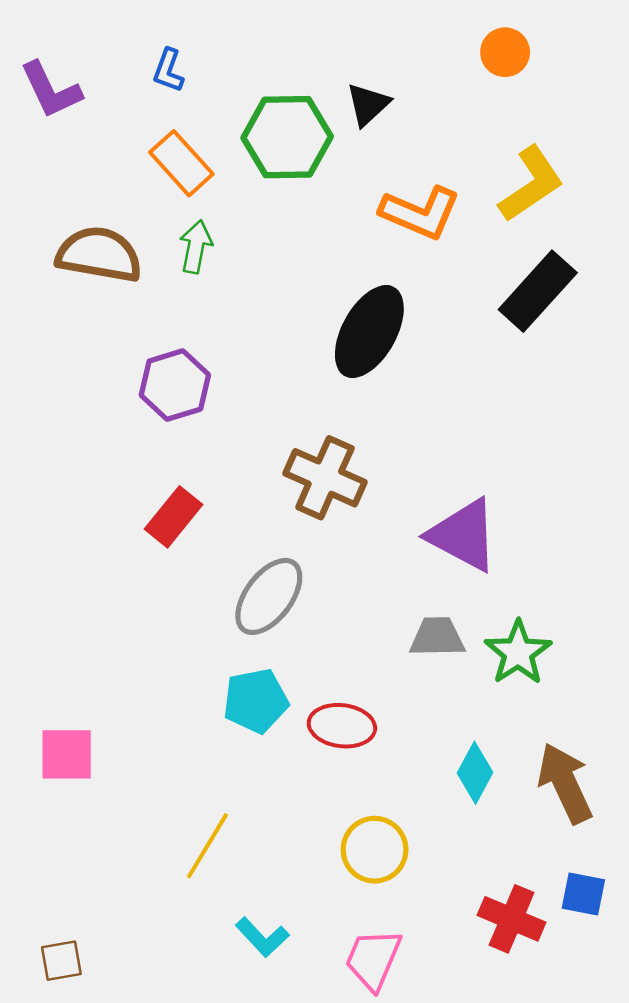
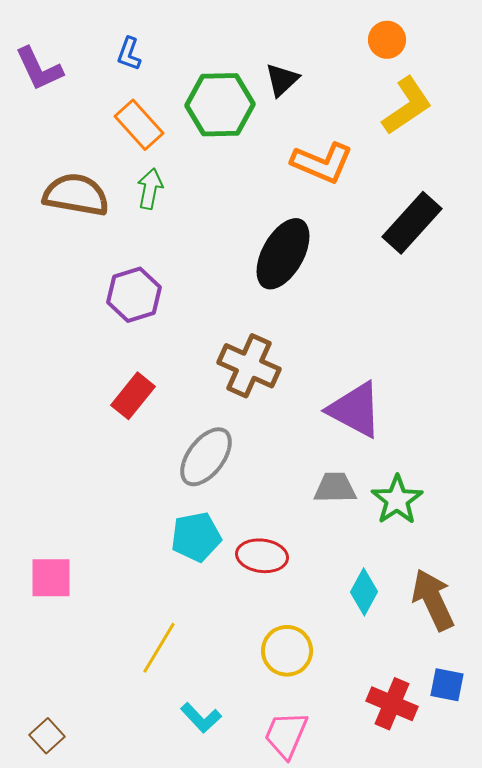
yellow L-shape: (531, 184) -> (407, 106), moved
brown square: (61, 961) -> (47, 736), turned -32

